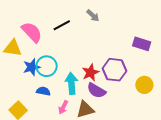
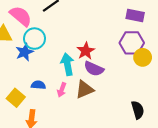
cyan circle: (47, 66) -> (34, 39), moved
purple hexagon: (115, 70) -> (132, 43), moved
blue semicircle: (43, 91) -> (38, 85), moved

